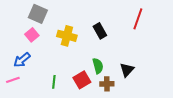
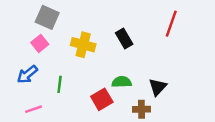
green semicircle: (98, 66) -> (122, 82), turned -77
pink line: (13, 80) -> (34, 109), moved
green line: (54, 82) -> (60, 84), moved
brown cross: (107, 84) -> (141, 109), moved

